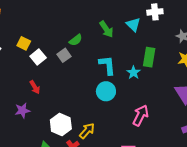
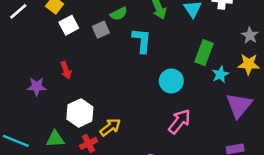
cyan L-shape: (107, 65) -> (142, 40), moved
cyan star: (133, 73) -> (220, 74), moved
red arrow: (35, 87) -> (66, 70), moved
cyan circle: (106, 91) -> (171, 81), moved

